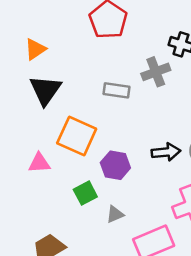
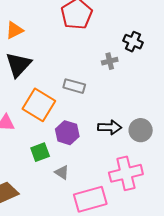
gray cross: (156, 72) -> (110, 61), size x0.7
gray rectangle: (117, 90) -> (74, 86), moved
gray triangle: (115, 214) -> (62, 172), turned 49

